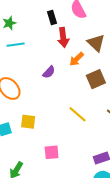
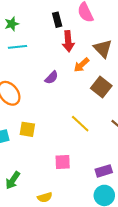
brown square: (96, 79) -> (101, 87), turned -30
pink square: (52, 152) -> (63, 162), moved

